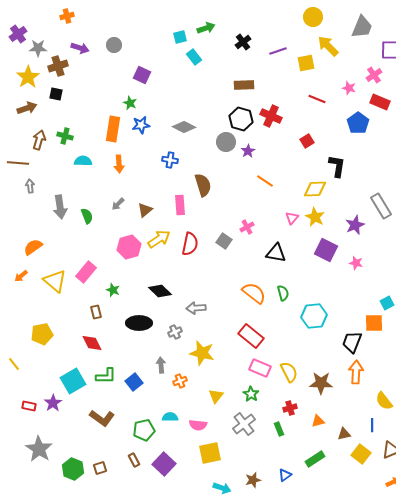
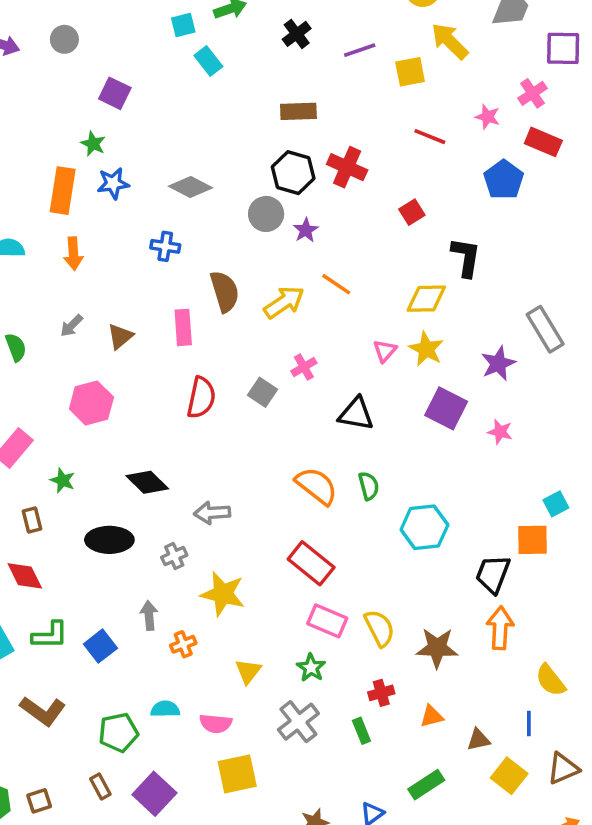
yellow arrow: (159, 239) -> (284, 302), moved

